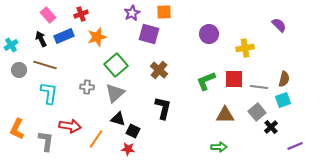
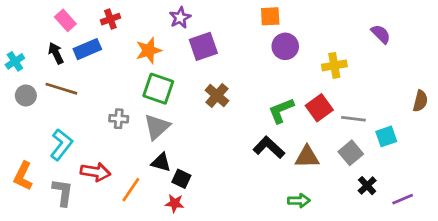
orange square: (164, 12) -> (270, 16), moved
purple square: (149, 34) -> (203, 46), turned -35
orange star: (97, 37) -> (149, 50), moved
green square: (116, 65) -> (158, 89), turned -30
red square: (234, 79) -> (319, 108), turned -36
brown semicircle: (284, 79) -> (420, 101), moved
cyan L-shape: (49, 93) -> (61, 145), moved, turned 30
black L-shape: (163, 108) -> (269, 147), moved, turned -60
black cross: (271, 127) -> (367, 186), moved

